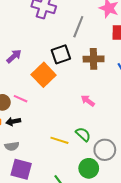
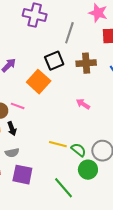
black arrow: (13, 122) -> (12, 129), turned -96
green semicircle: (83, 134) -> (78, 150), moved

